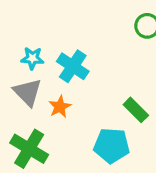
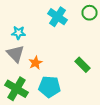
cyan cross: (73, 66) -> (58, 17), moved
cyan pentagon: (112, 146) -> (50, 87), moved

